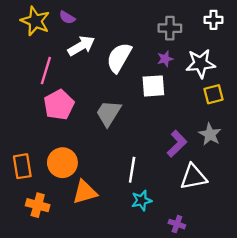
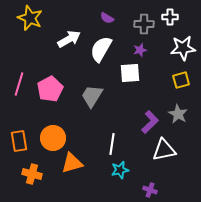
purple semicircle: (67, 17) -> (107, 18), moved
white cross: (214, 20) -> (170, 17), moved
white star: (201, 64) -> (183, 48), moved
pink line: (46, 71) -> (19, 84), moved

